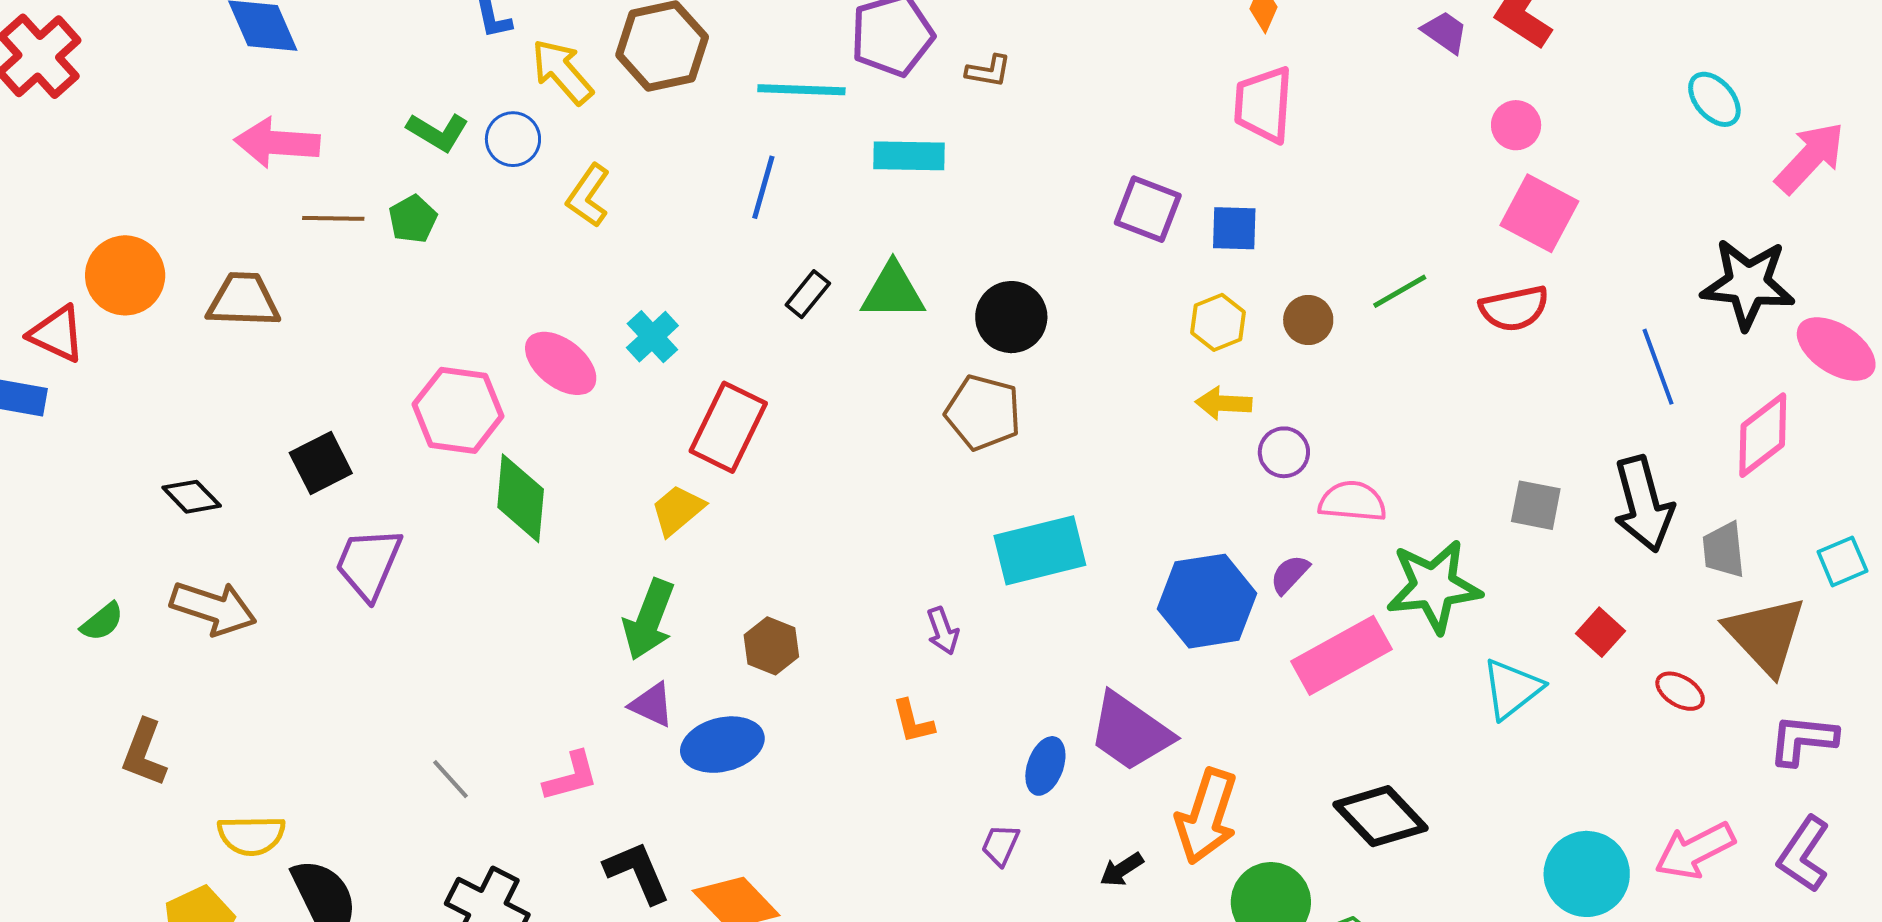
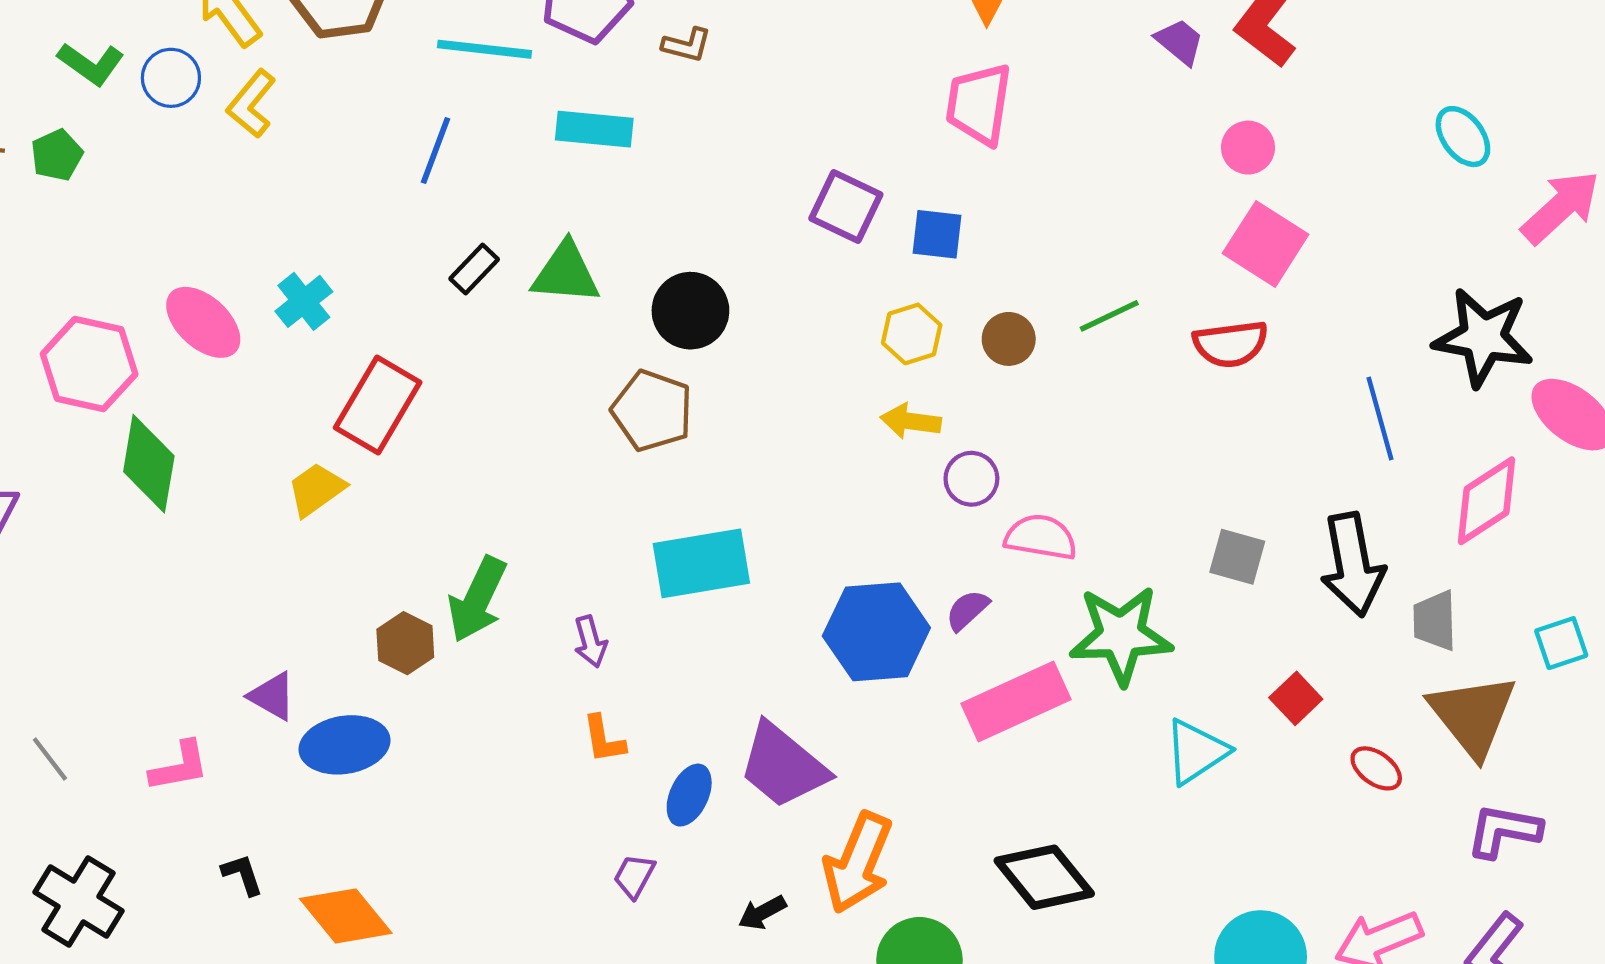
yellow L-shape: (588, 196) -> (251, 104), moved
green arrow: (649, 620) -> (477, 599), moved
orange L-shape: (913, 722) -> (604, 739), moved
black L-shape: (637, 872) -> (242, 875), size x0.6

